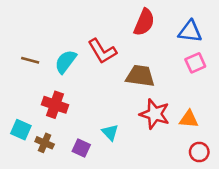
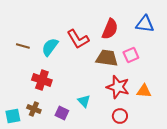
red semicircle: (144, 22) -> (110, 29), moved
pink square: (195, 63) -> (131, 55), moved
cyan square: (21, 130) -> (13, 116), moved, turned -35
red circle: (199, 152) -> (120, 116), moved

